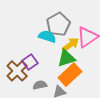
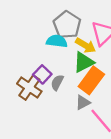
yellow arrow: (71, 45) -> (86, 45), turned 78
gray semicircle: (40, 85) -> (57, 82), moved, turned -40

